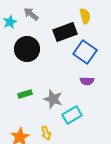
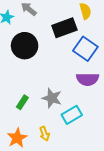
purple semicircle: (87, 81) -> (87, 79), size x1.5
green rectangle: (25, 94) -> (22, 102), moved, turned -40

